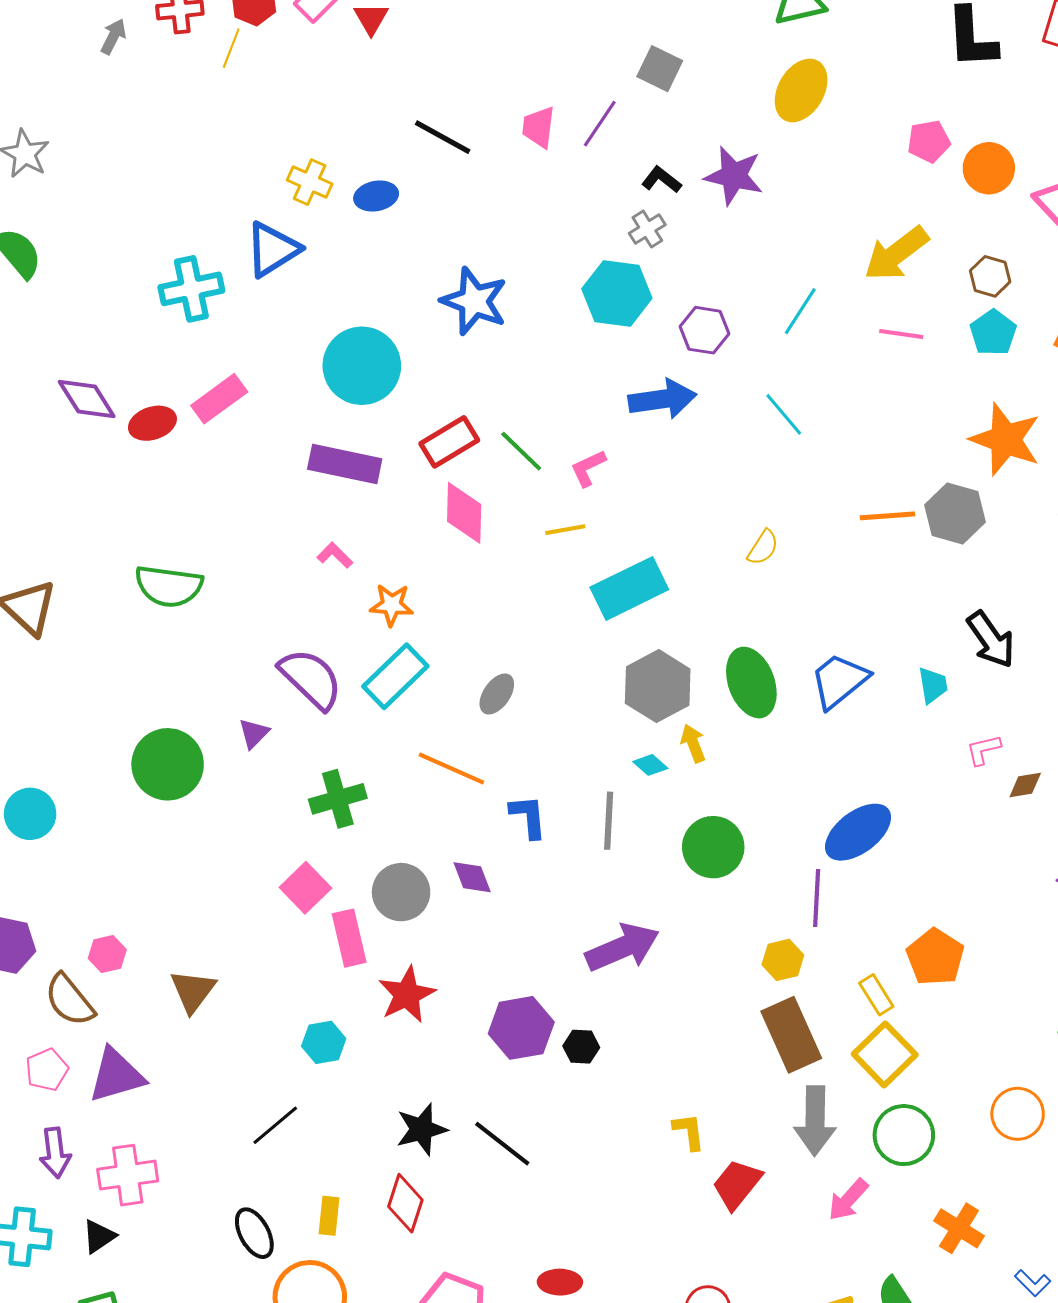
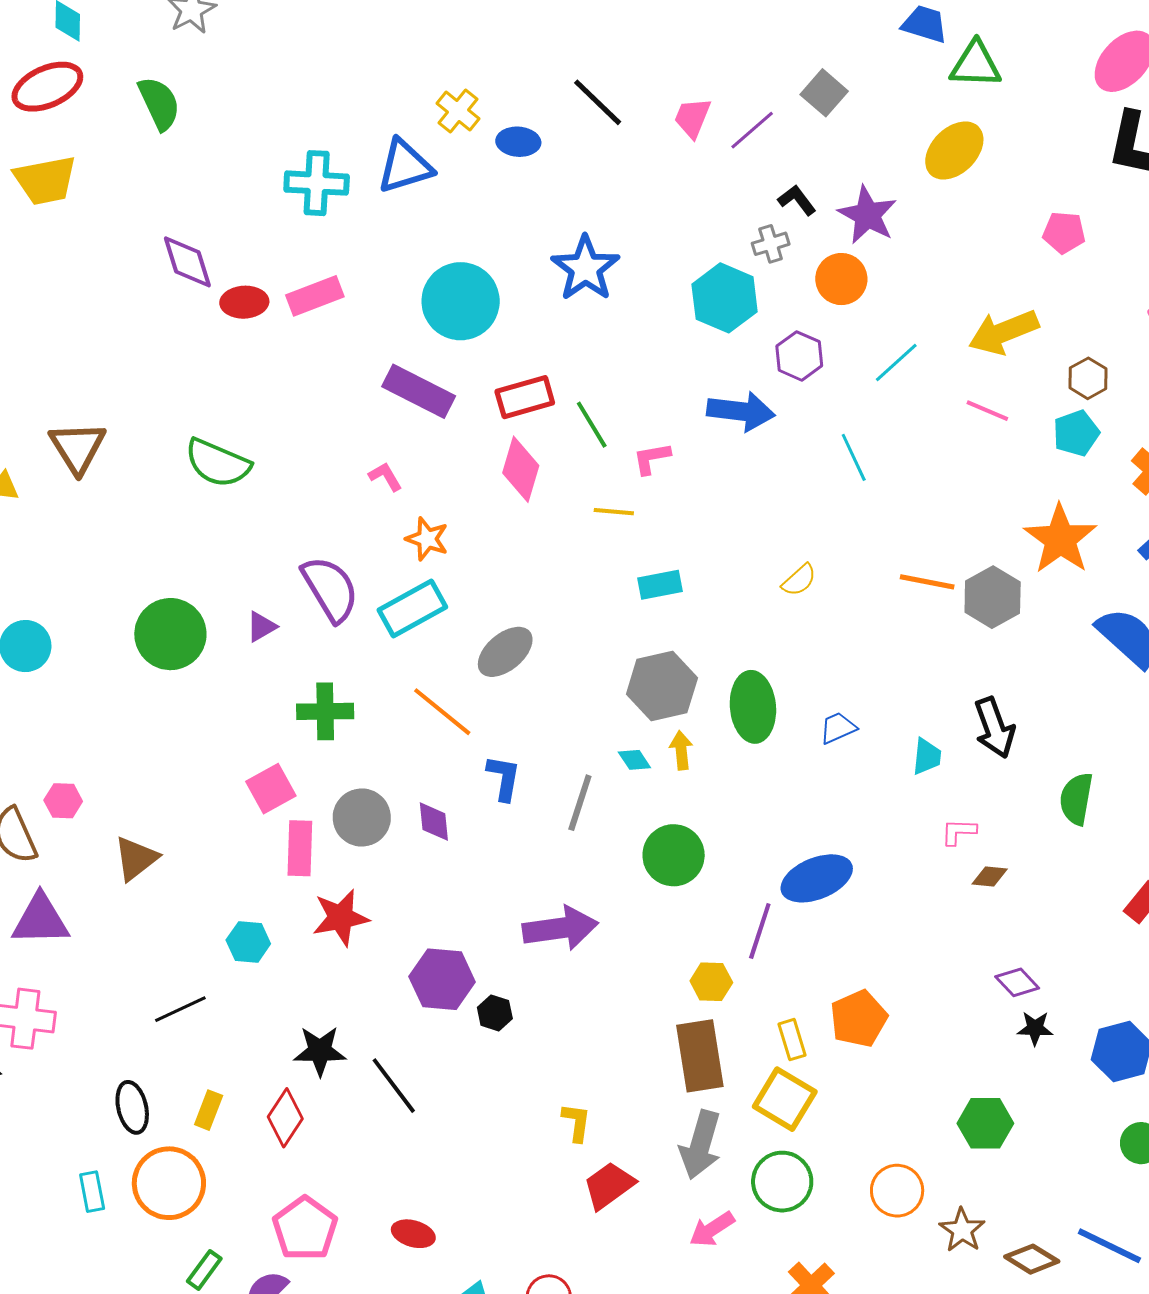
orange circle: (989, 168) -> (841, 279), moved
cyan rectangle: (629, 588) -> (660, 585), size x0.6
blue trapezoid: (839, 681) -> (838, 728), size x0.6
gray ellipse: (497, 694) -> (505, 652), size x1.4
yellow square: (885, 1054) -> (785, 1099), turned -30

